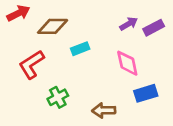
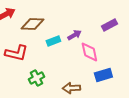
purple arrow: (129, 24) -> (74, 35), moved
red L-shape: (32, 64) -> (16, 53), turned -135

